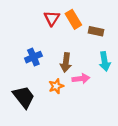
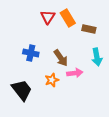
blue cross: (33, 57) -> (31, 53), turned 35
brown arrow: (66, 62) -> (61, 58), turned -42

